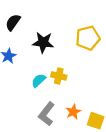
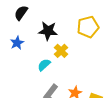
yellow cross: (59, 76) -> (61, 51), moved, turned 32

